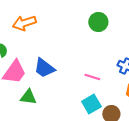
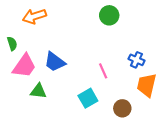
pink line: (92, 77) -> (103, 71), turned 49
cyan square: (91, 104) -> (88, 98), moved

